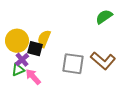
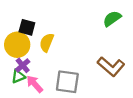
black square: (35, 49) -> (27, 27), moved
gray square: (73, 64) -> (67, 82), moved

